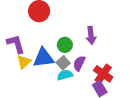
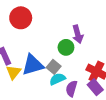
green circle: (65, 45) -> (66, 47), moved
purple semicircle: (79, 63) -> (71, 89), moved

